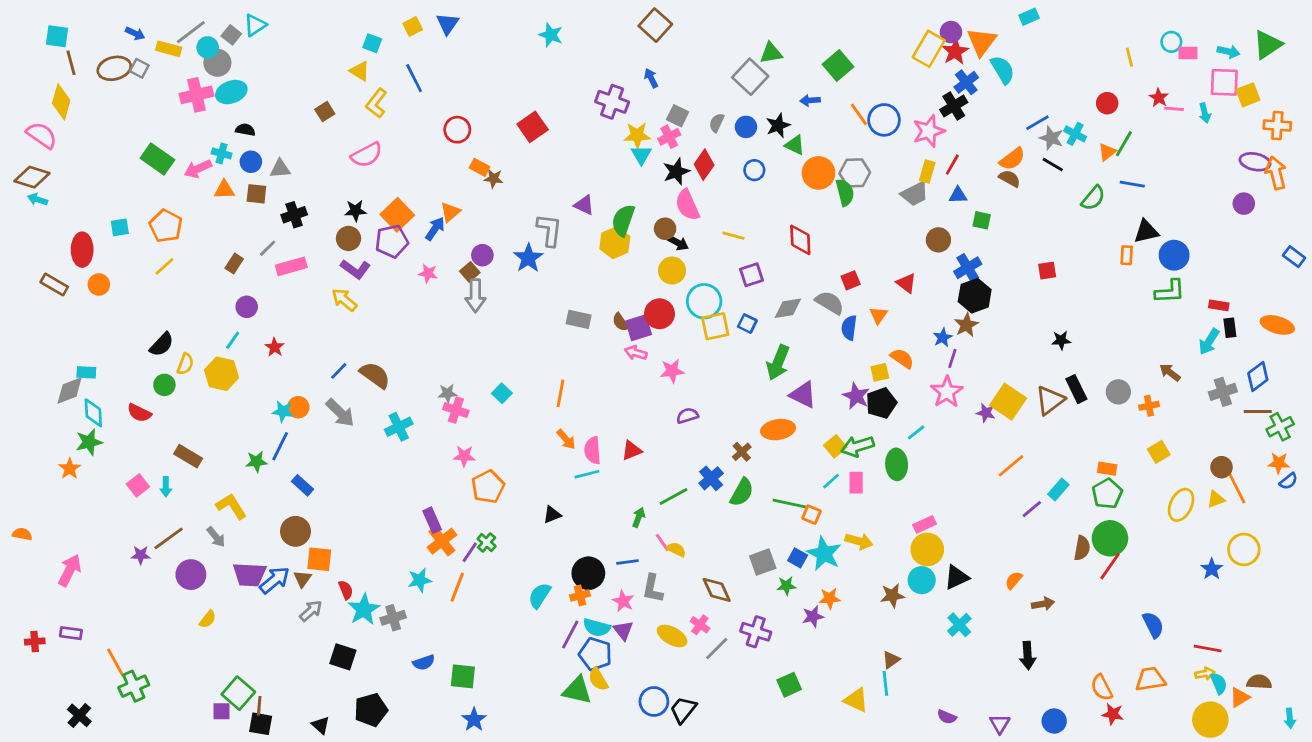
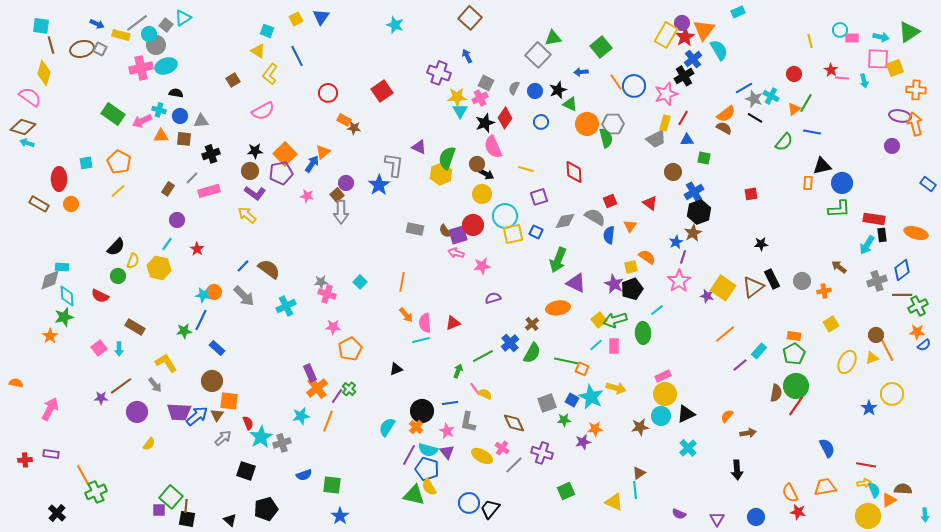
red rectangle: (1219, 305) -> (874, 219), size x1.5
orange cross: (580, 595) -> (416, 427), turned -32

